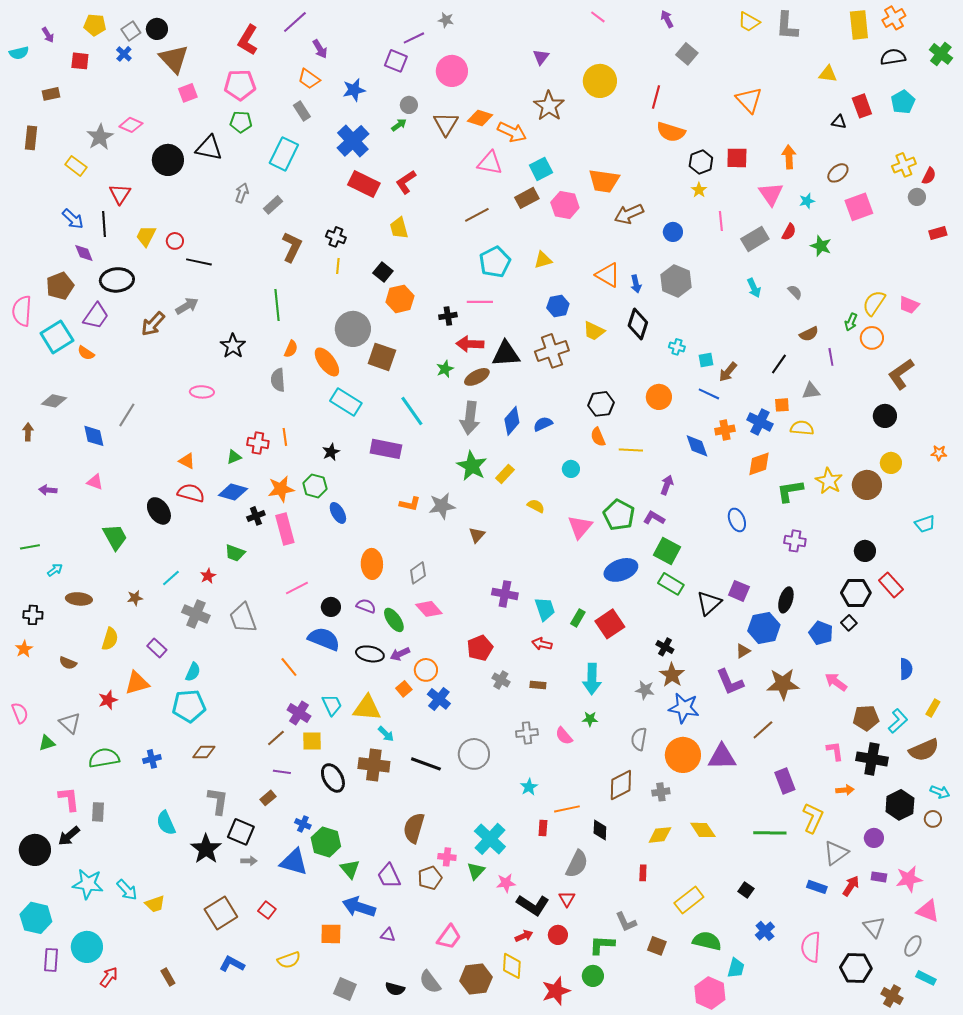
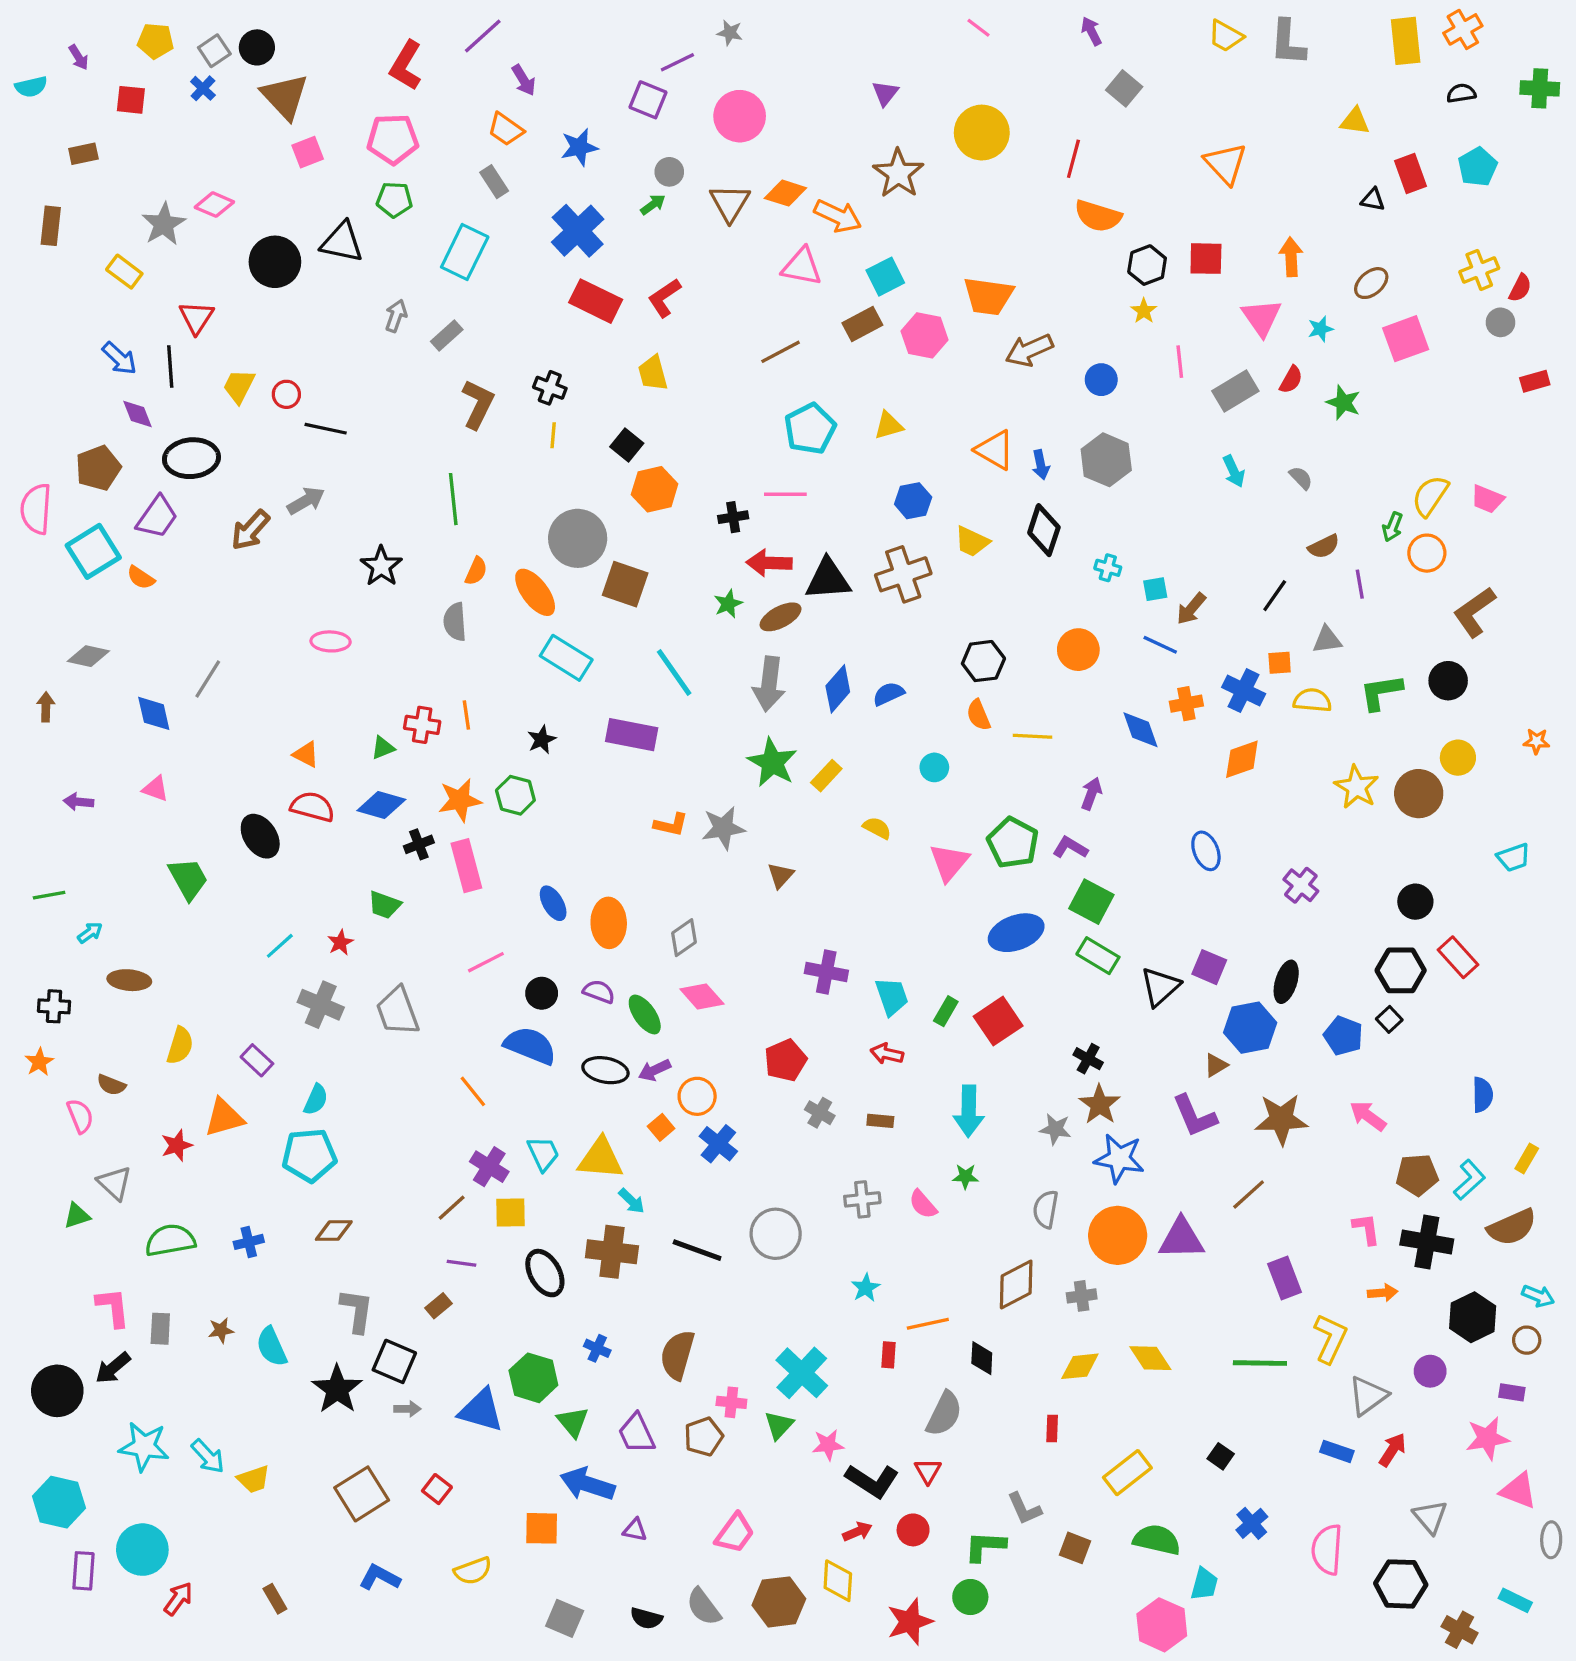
green cross: (941, 54) -> (1540, 88), turned -35
black semicircle: (893, 57) -> (1461, 93), size x0.7
green L-shape: (790, 491) -> (1381, 692), moved
blue ellipse: (338, 513) -> (553, 903), moved
purple cross: (795, 541) -> (1301, 885), turned 30
brown star: (135, 598) -> (221, 1330), moved
pink semicircle: (20, 713) -> (80, 1116), moved
blue cross: (303, 824) -> (597, 1348), moved
purple rectangle: (879, 877) -> (1512, 1392), moved
gray ellipse: (913, 946) -> (1551, 1540), moved, turned -30

